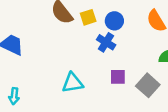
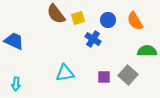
blue circle: (114, 21) -> (108, 20), moved
purple square: (118, 77) -> (104, 77), moved

